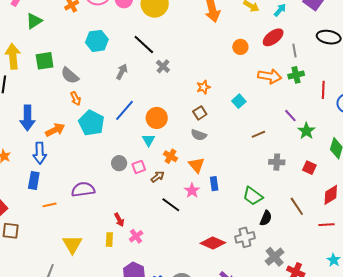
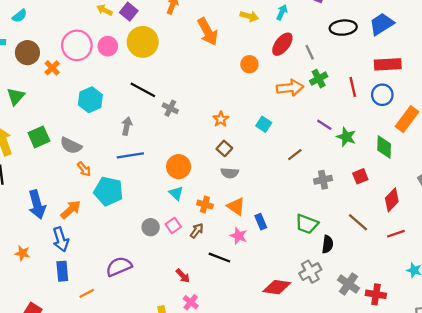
blue line: (124, 110) -> (130, 155), moved, turned 55
red square: (309, 168) -> (360, 176), turned -32
red arrow: (119, 220) -> (183, 276), moved

